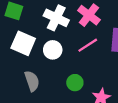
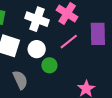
green circle: (75, 83) -> (49, 65), moved

